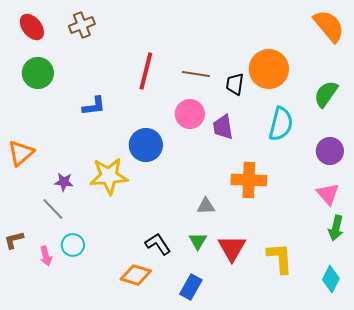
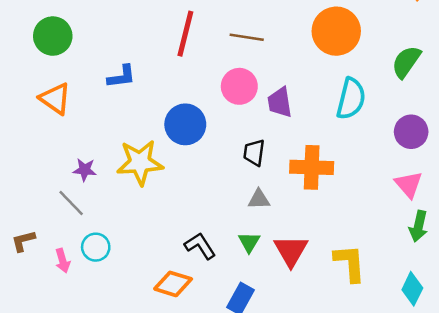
black trapezoid: (235, 84) -> (254, 153), moved
orange triangle: (21, 153) -> (55, 99), moved, turned -44

